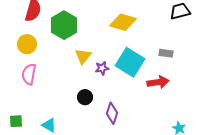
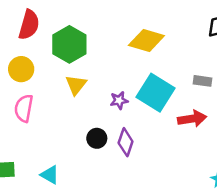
yellow triangle: (83, 56) -> (76, 85), moved
purple diamond: (112, 113) -> (126, 142), moved

